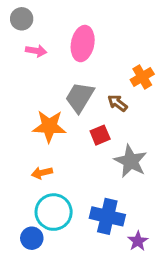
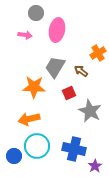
gray circle: (22, 19) -> (36, 13), moved
orange arrow: (42, 173) -> (29, 119), size x1.5
blue circle: (32, 238) -> (14, 156), moved

